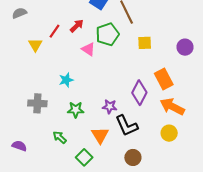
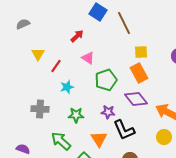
red line: (54, 31) -> (56, 66), moved
green pentagon: (107, 34) -> (106, 80), moved
orange rectangle: (164, 79) -> (139, 73), moved
purple diamond: (139, 93) -> (136, 99), turned -65
green arrow: (60, 137) -> (61, 141), size x1.5

